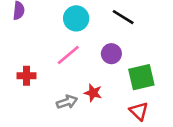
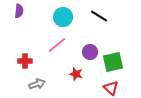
purple circle: (111, 54) -> (90, 52), moved
gray arrow: (67, 102) -> (37, 84), moved

